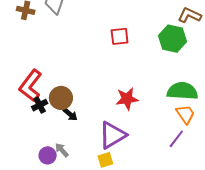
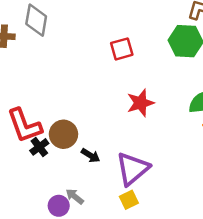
red L-shape: (30, 86) -> (24, 125), turned -48
red star: (127, 99) -> (140, 103), moved
black arrow: (70, 114) -> (91, 155), moved

